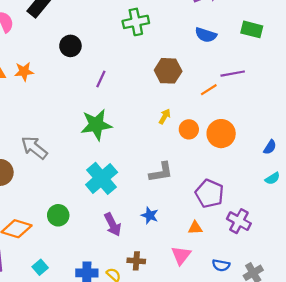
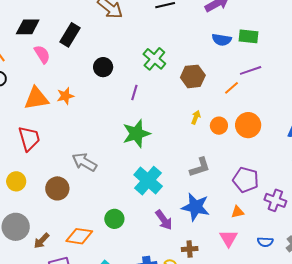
green cross: (136, 22) -> (154, 59), moved, turned -30
green rectangle: (252, 29) -> (248, 36), moved
blue star: (150, 215) -> (196, 207), size x1.8

